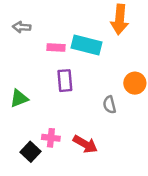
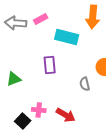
gray arrow: (22, 27) -> (16, 23), size x1.5
pink rectangle: (56, 47) -> (41, 19), moved, turned -32

